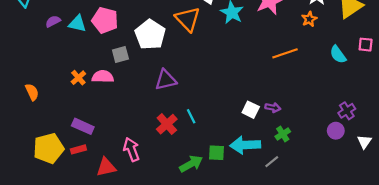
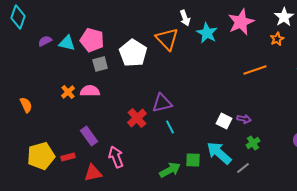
gray square: (120, 54) -> (100, 64), moved
purple triangle: (166, 80) -> (162, 103), moved
red cross: (167, 124) -> (137, 118), moved
purple rectangle: (83, 126) -> (89, 136), moved, turned 30
cyan arrow: (245, 145) -> (219, 153), turned 44

